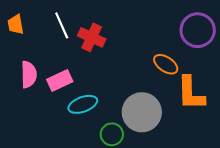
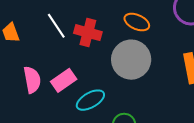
orange ellipse: (166, 64) -> (137, 22), moved
gray circle: (142, 112) -> (131, 60), moved

